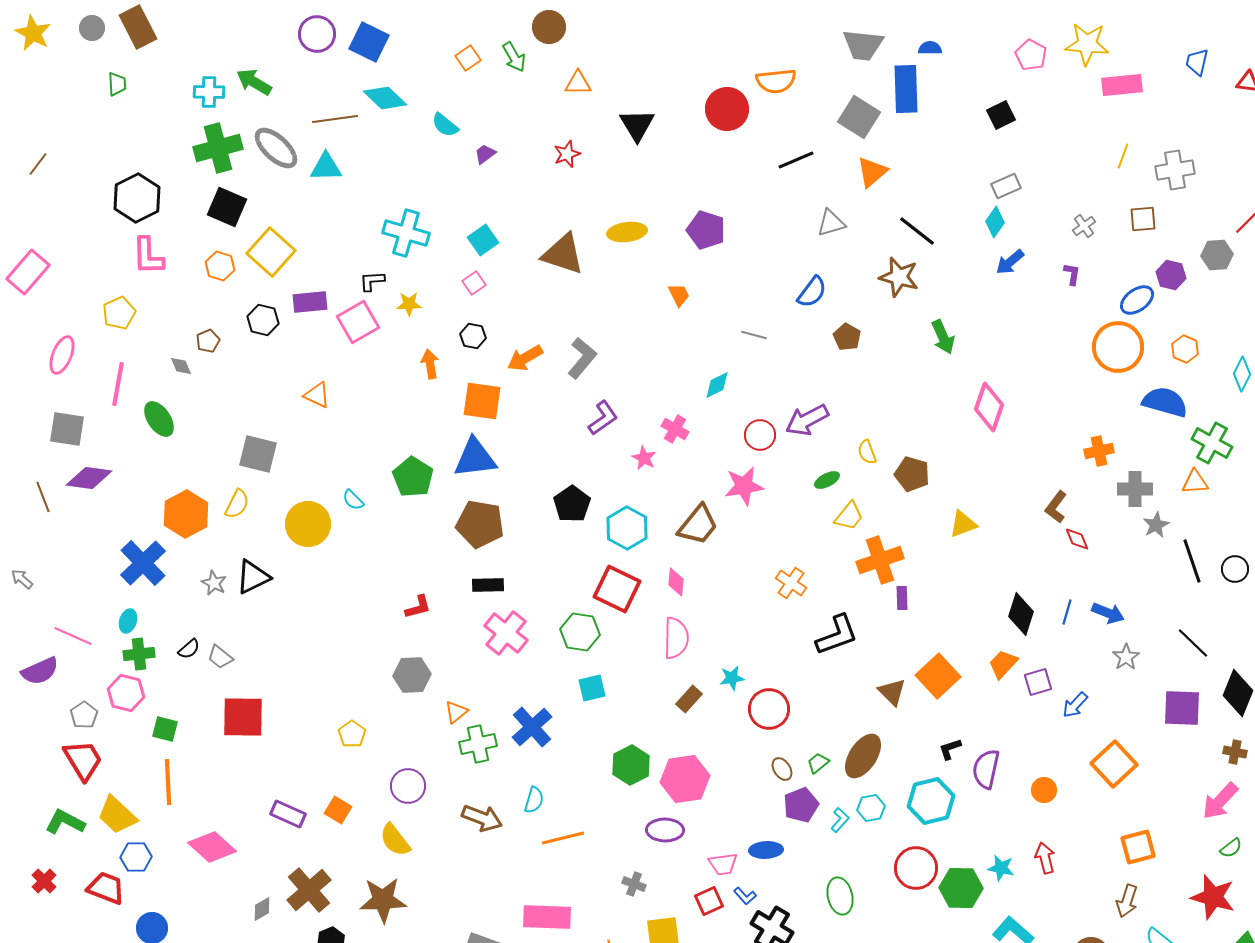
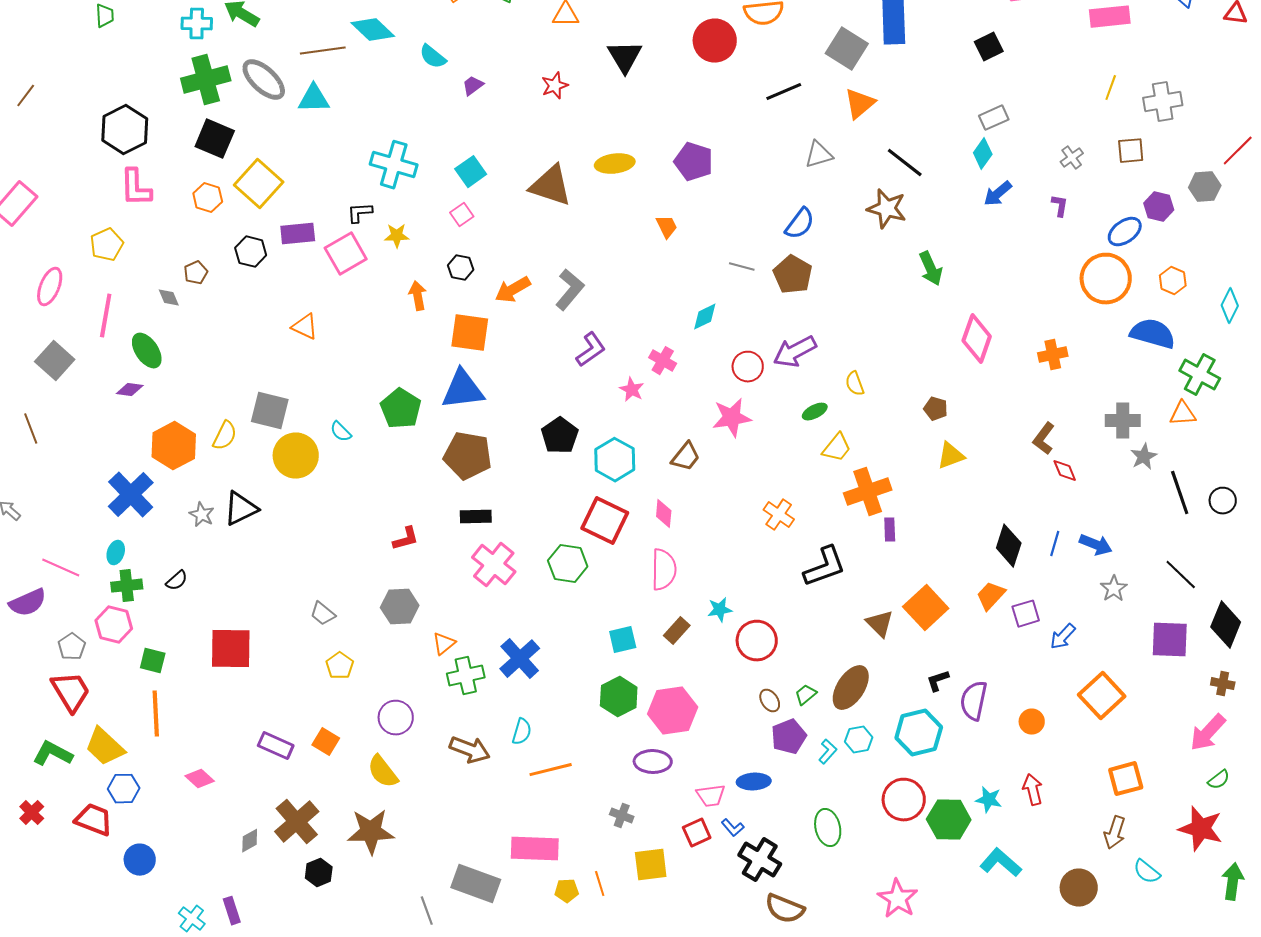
brown pentagon: (847, 337) -> (793, 275), moved, size x1.4
gray square: (67, 429) -> (55, 361), turned 33
orange cross: (1099, 451) -> (1053, 355), moved
gray square: (258, 454) -> (270, 411), moved
brown pentagon: (912, 474) -> (936, 409), moved, size x0.7
purple diamond: (89, 478) -> (130, 390), moved, size x0.6
brown trapezoid: (698, 525) -> (686, 457), size x0.7
gray trapezoid: (220, 657) -> (323, 614), moved
cyan square: (592, 688) -> (623, 640), moved
pink diamond: (212, 847) -> (200, 779), size x0.6

